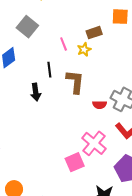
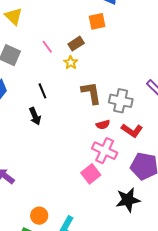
pink line: (64, 44) -> (47, 47), moved
brown L-shape: (75, 82) -> (91, 93), moved
red semicircle: (100, 105) -> (103, 125), moved

